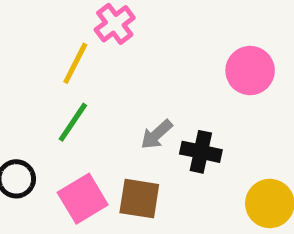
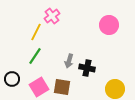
pink circle: (250, 71) -> (109, 25), moved
gray arrow: (157, 135) -> (69, 61), turned -32

